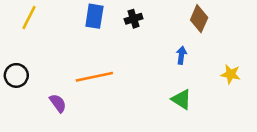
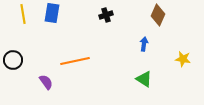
blue rectangle: (94, 16) -> (52, 13), moved
yellow line: (29, 17) -> (23, 14), turned -36

